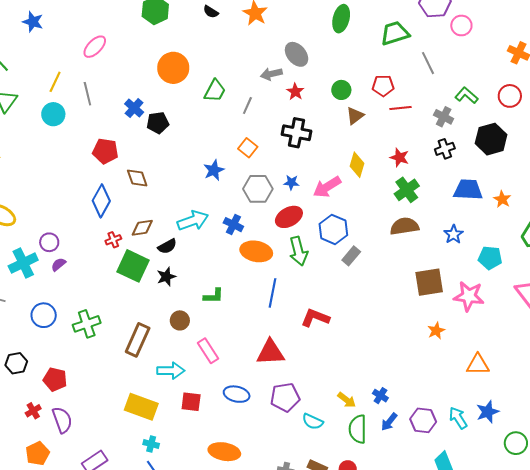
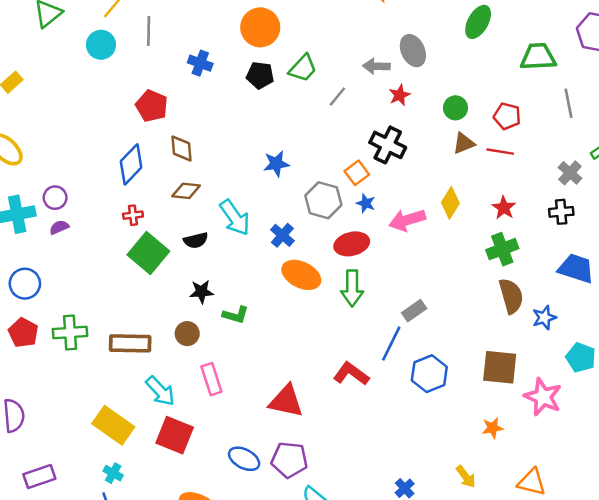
blue cross: (134, 108) -> (200, 63), turned -36
red line: (400, 108) -> (500, 152), moved
black pentagon: (158, 123) -> (260, 75), moved
orange square: (248, 148) -> (357, 173), moved
cyan arrow: (193, 221) -> (235, 218), turned 60
brown semicircle: (404, 226) -> (511, 296), moved, turned 68
brown diamond: (142, 228) -> (186, 191), moved
blue hexagon: (333, 229) -> (429, 374), moved
black star: (166, 277) -> (201, 292), moved
blue line: (273, 293) -> (391, 344), moved
green cross: (87, 324) -> (70, 332), moved
brown rectangle: (138, 340) -> (130, 343), turned 52
cyan arrow: (171, 371) -> (160, 391), turned 32
red pentagon: (55, 379) -> (23, 333), moved
blue ellipse: (237, 394) -> (244, 459), moved
yellow arrow: (347, 400) -> (466, 477), moved
red square: (191, 402) -> (175, 435), size x1.4

